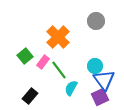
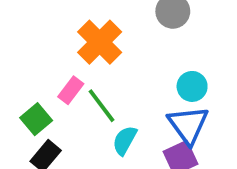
green square: (25, 56) -> (36, 119), moved
cyan circle: (95, 66) -> (192, 86), moved

